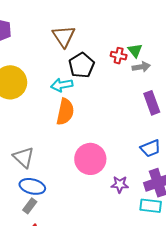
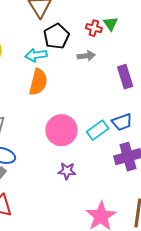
gray arrow: (141, 67) -> (86, 56), moved
purple star: (120, 184) -> (67, 171), moved
cyan rectangle: (151, 206) -> (98, 130), moved, turned -45

